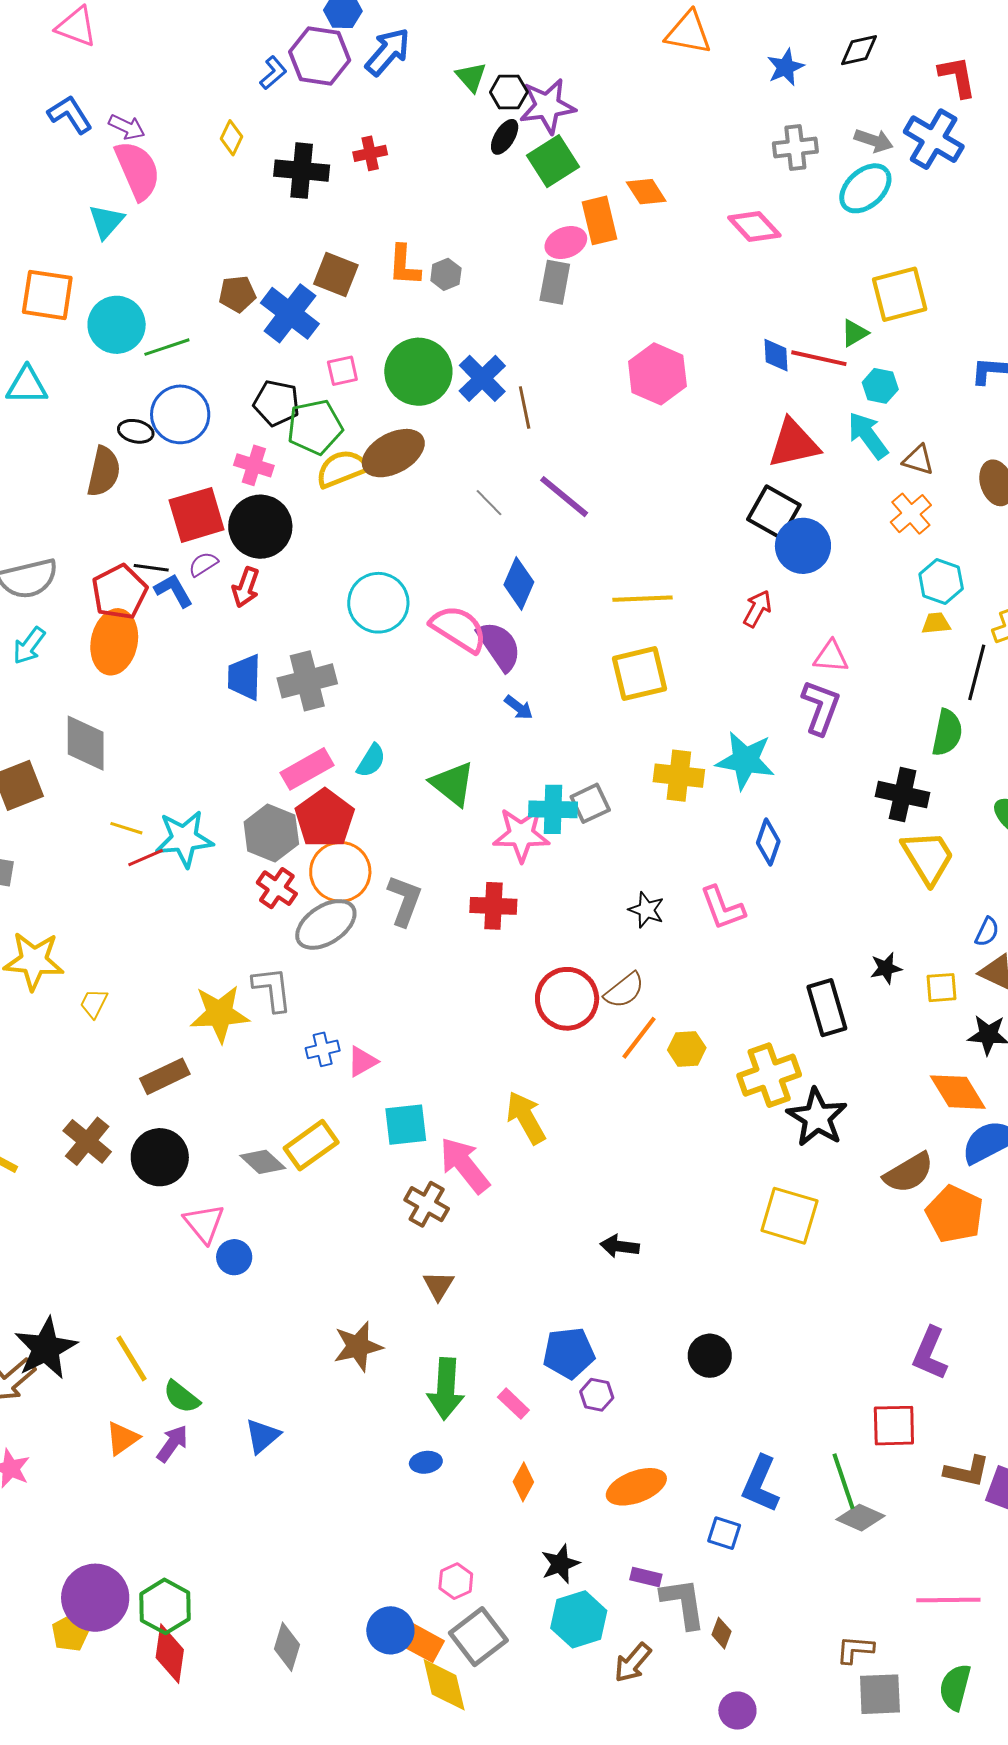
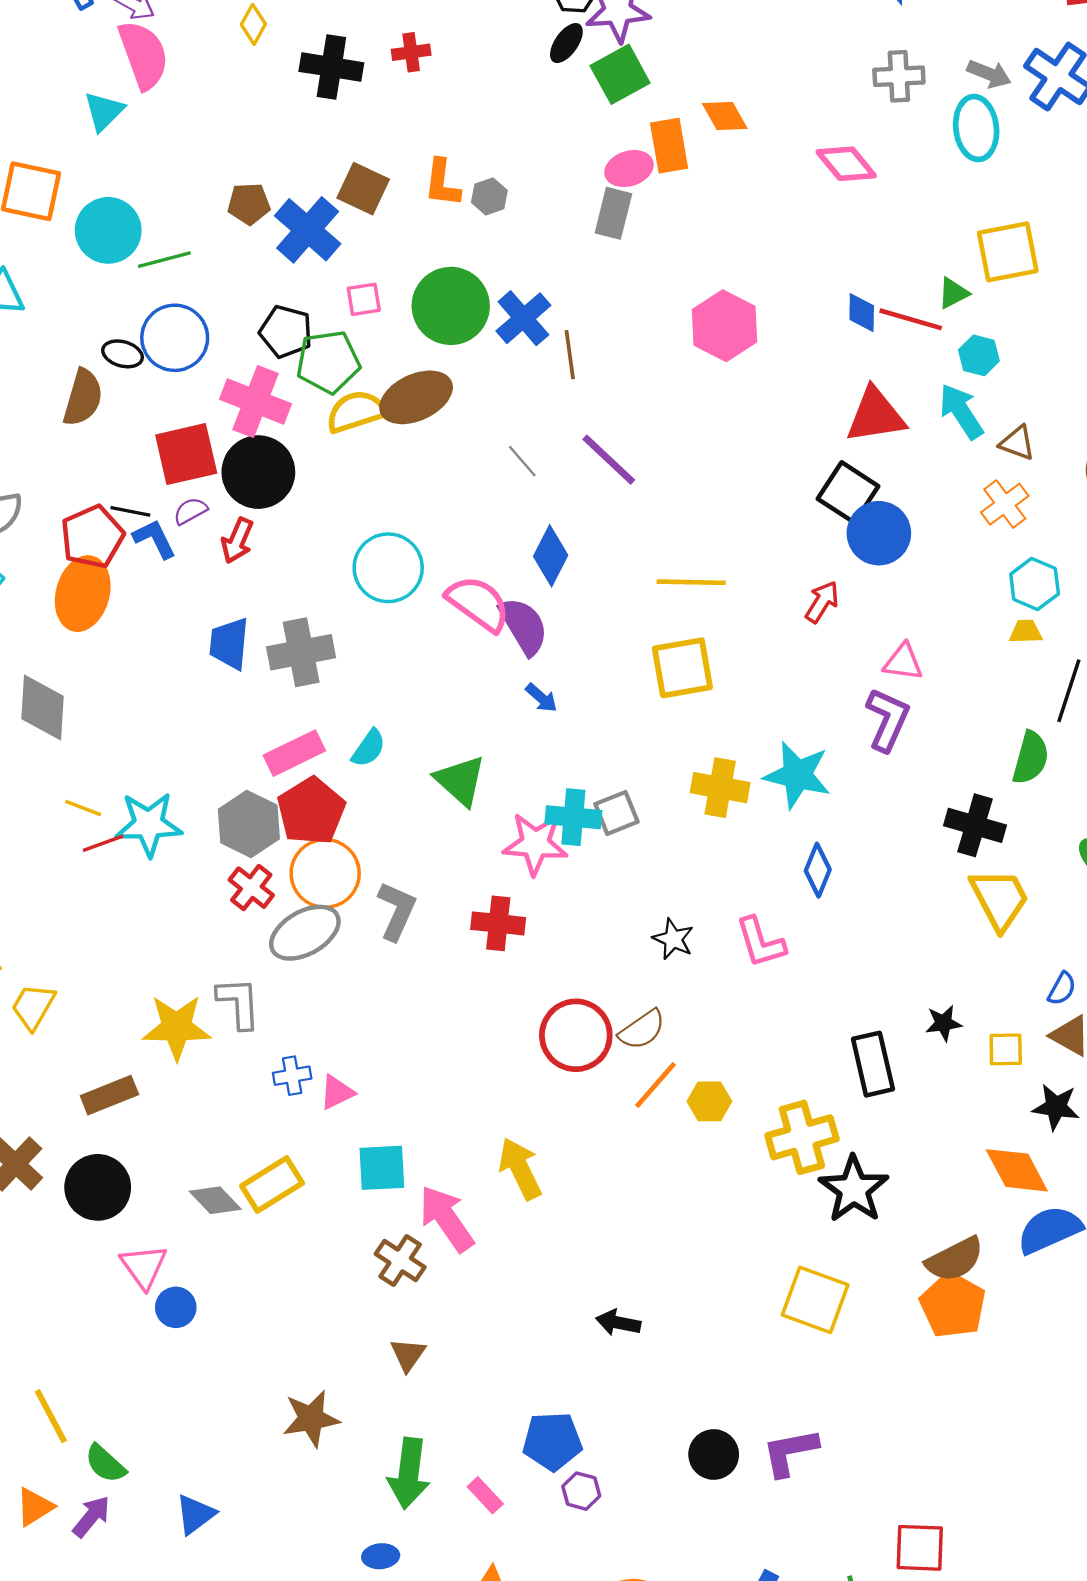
cyan ellipse: (865, 188) -> (976, 128), turned -58
pink cross: (254, 465) -> (255, 401), size x1.5
yellow trapezoid: (94, 1003) -> (33, 1006), size x1.4
orange pentagon: (955, 1214) -> (953, 1305), moved
purple L-shape: (930, 1353) -> (790, 1452), moved, turned 52

